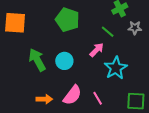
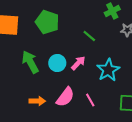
green pentagon: (67, 20) -> (47, 22), moved
green line: (108, 32) -> (89, 36), moved
pink arrow: (97, 50) -> (78, 63), moved

